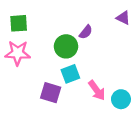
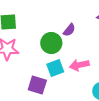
pink arrow: (97, 90) -> (79, 65), moved, turned 114

